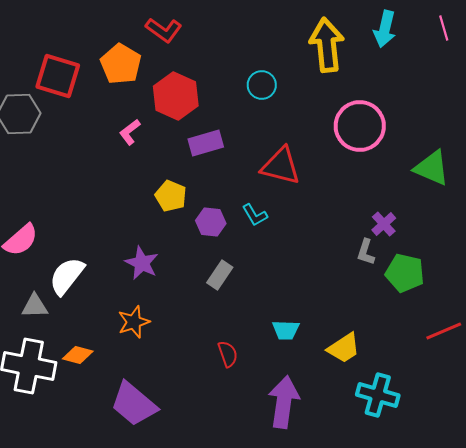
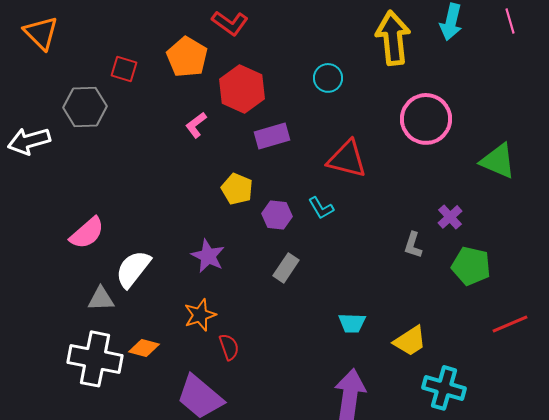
red square: (58, 76) -> (124, 69), size x0.6
gray L-shape: (366, 252) -> (413, 245), moved
red semicircle: (228, 354) -> (229, 347), moved

